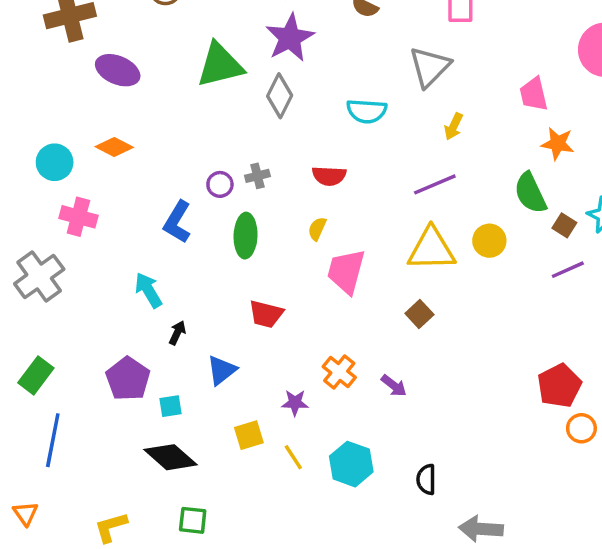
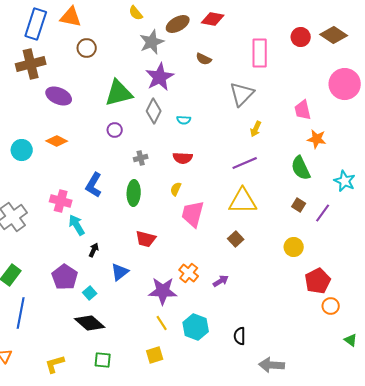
cyan semicircle: (367, 111) -> (184, 120), moved, size x0.6
purple circle: (220, 184) -> (115, 130), moved
pink cross: (78, 217) -> (61, 201), moved
brown square: (564, 225) -> (299, 205), moved
yellow circle: (489, 241) -> (294, 247), moved
purple line: (568, 270) -> (323, 213), turned -30
purple arrow: (394, 386) -> (221, 281), turned -70
purple star: (295, 403) -> (163, 291), size x1.8
cyan square: (171, 406) -> (90, 293), turned -32
yellow square: (249, 435) -> (155, 355), moved

